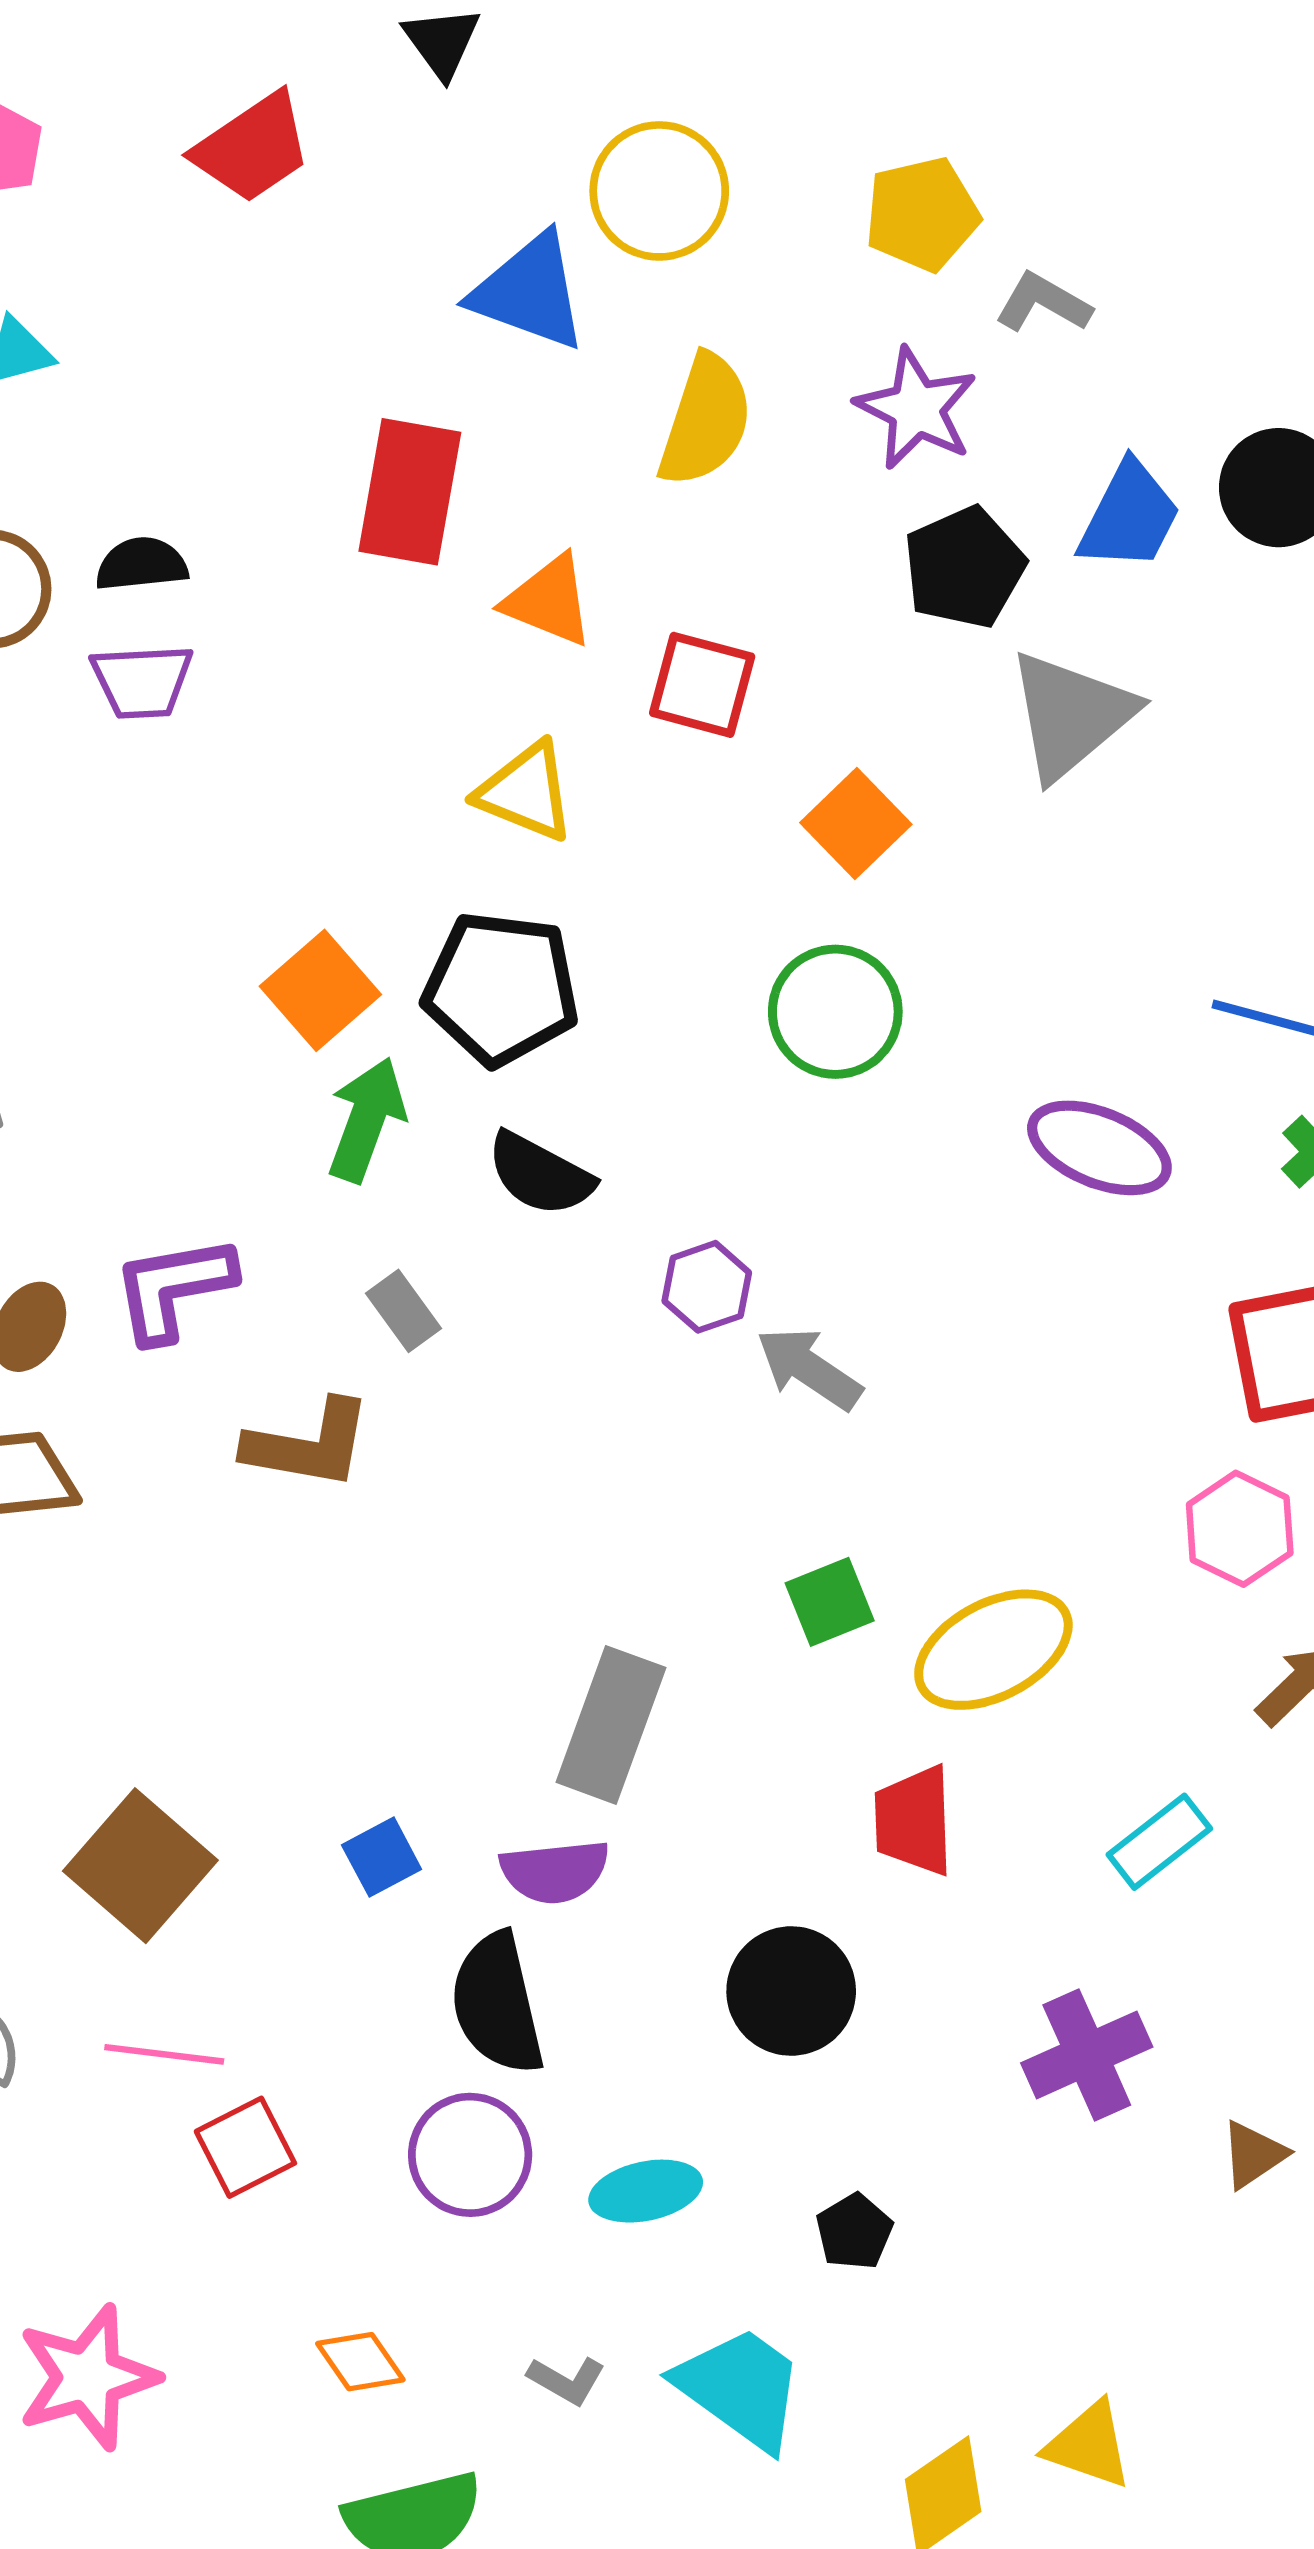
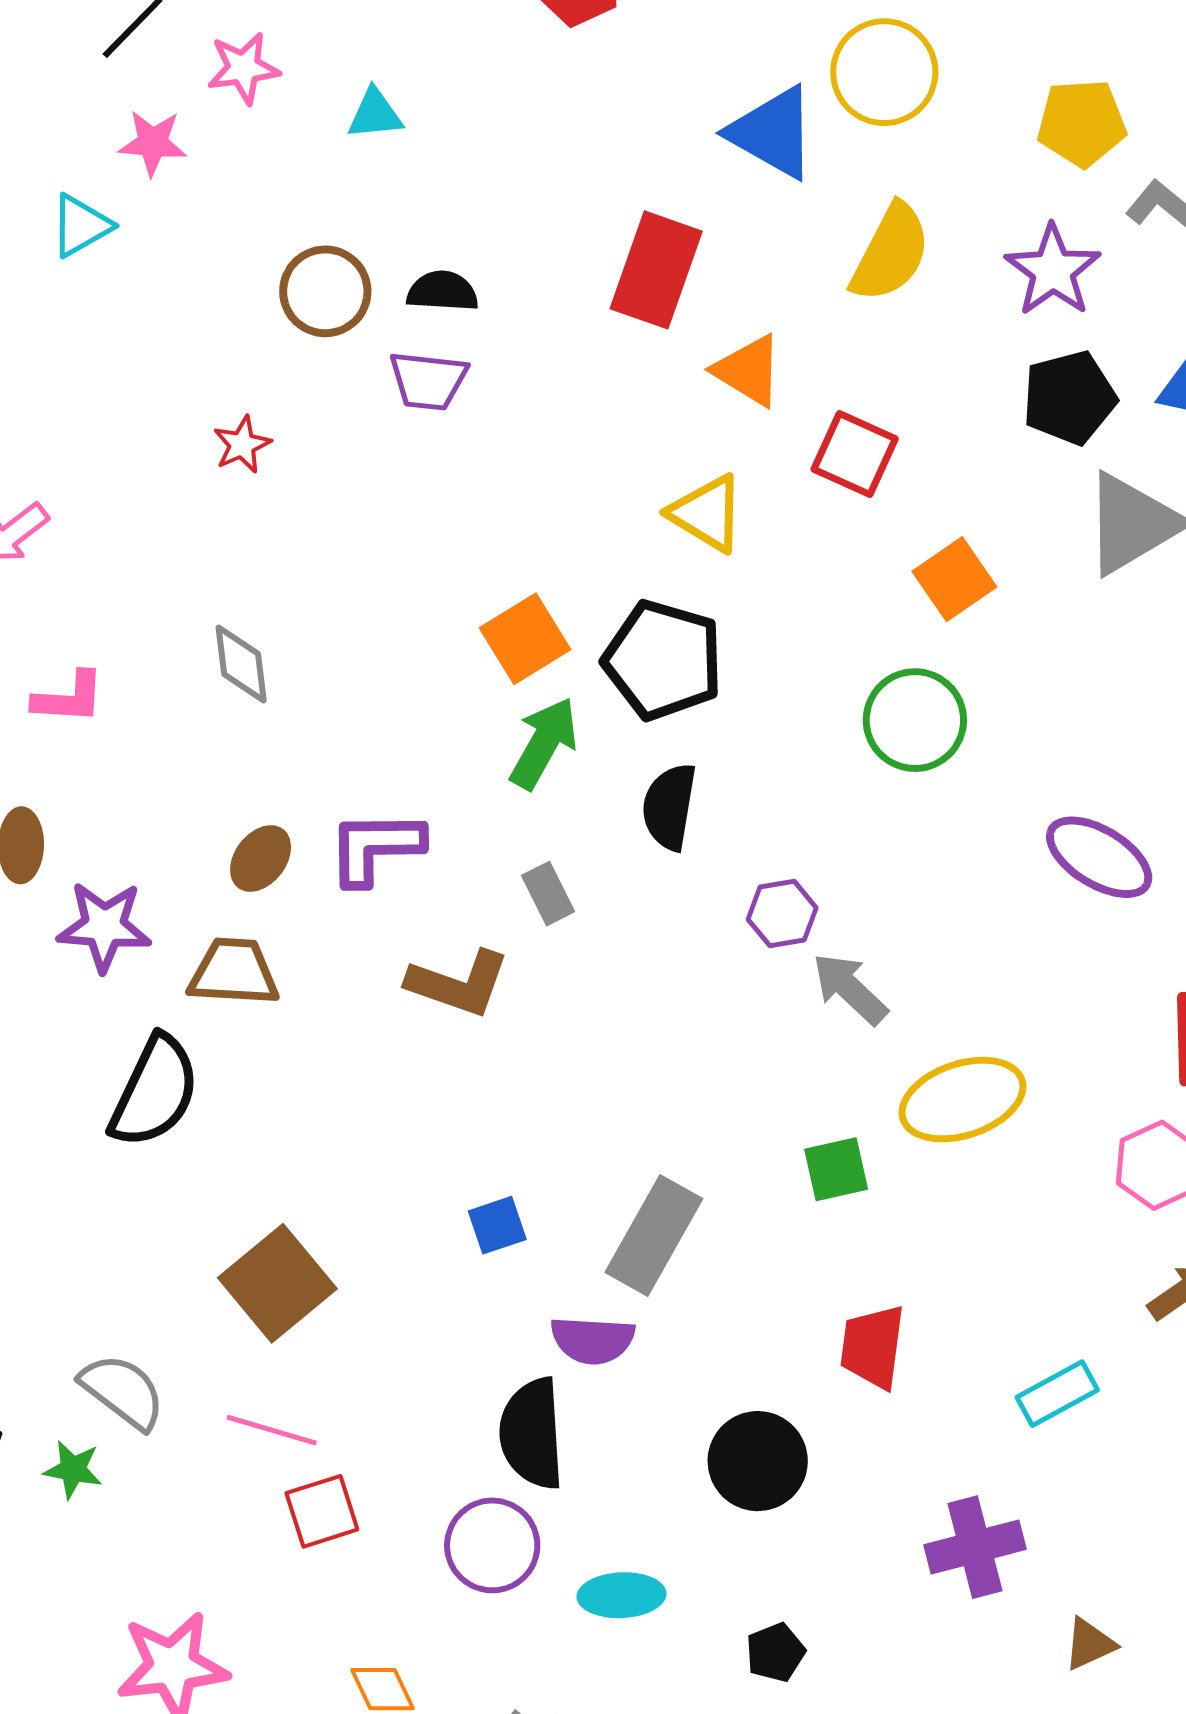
black semicircle: (540, 1174) -> (669, 807), turned 62
yellow ellipse: (993, 1650) -> (962, 1100), moved
blue square: (382, 1857) -> (497, 1225), moved

